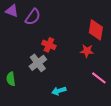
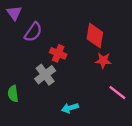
purple triangle: (12, 11) -> (14, 13), turned 32
purple semicircle: (33, 17) -> (33, 32), moved
red diamond: (96, 30) -> (95, 36), moved

